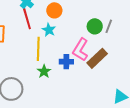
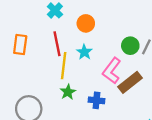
red line: (27, 19) -> (57, 44), moved
cyan star: (49, 30) -> (84, 52), moved
blue cross: (66, 62) -> (96, 100), moved

